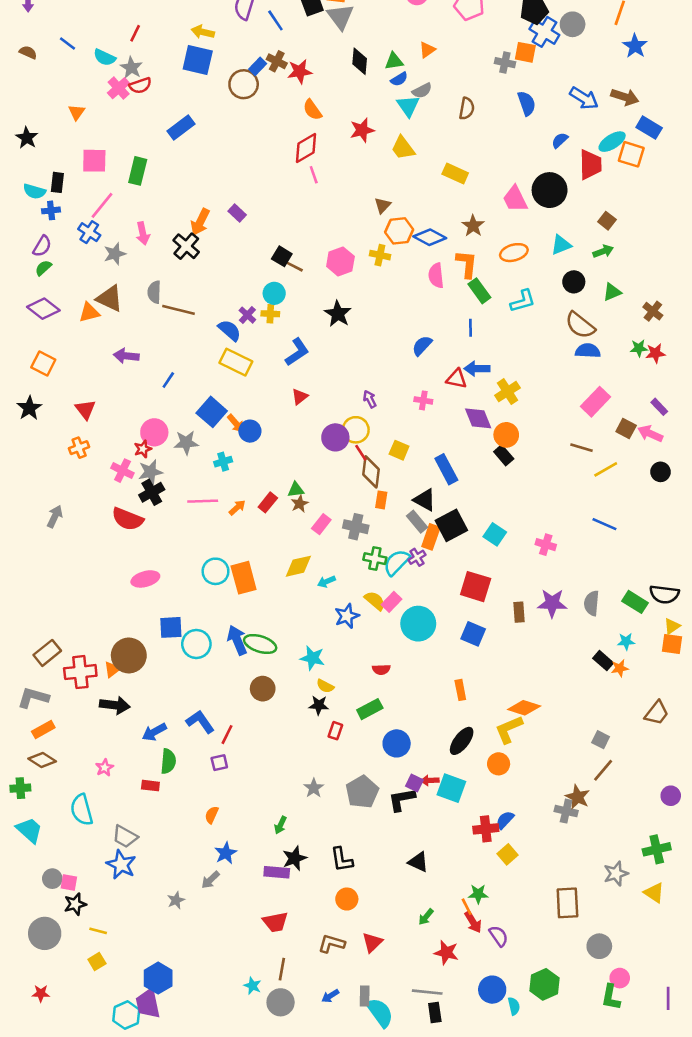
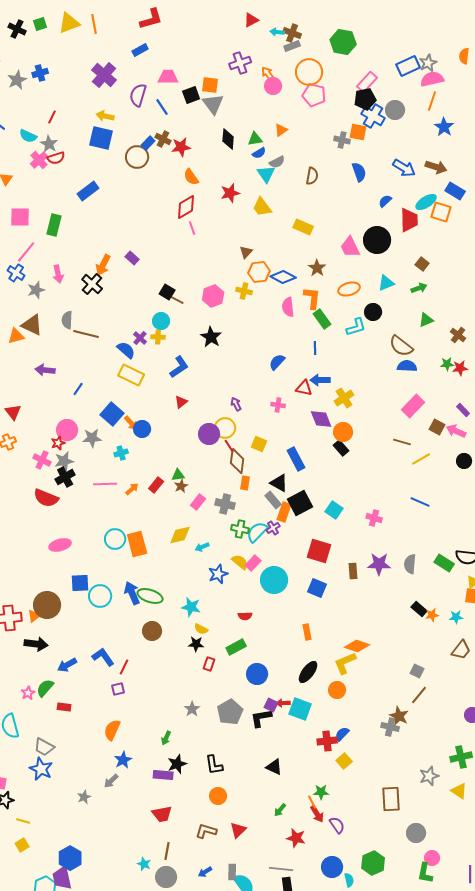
black circle: (574, 282) -> (373, 312), moved
cyan star: (626, 641) -> (456, 617), moved
green semicircle: (168, 761) -> (45, 688), moved, turned -144
orange semicircle: (212, 815) -> (112, 730), size x1.5

